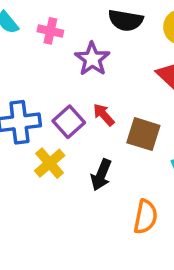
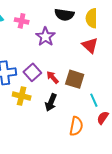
red arrow: (104, 115) -> (53, 77), moved
yellow cross: (50, 163) -> (22, 96), turned -36

